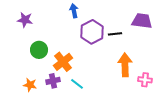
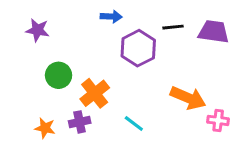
blue arrow: (74, 11) -> (111, 17), turned 104
black line: (115, 34) -> (173, 27), moved
orange arrow: (125, 65) -> (188, 98), turned 115
cyan line: (77, 84) -> (134, 123), moved

